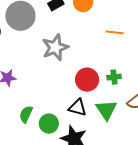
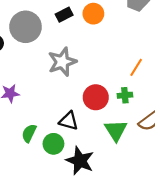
orange line: (115, 32) -> (136, 67), moved, turned -66
black triangle: (78, 108) -> (69, 121), moved

